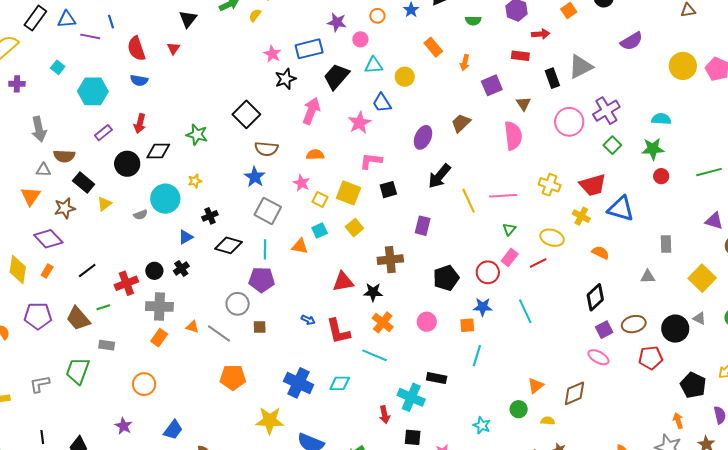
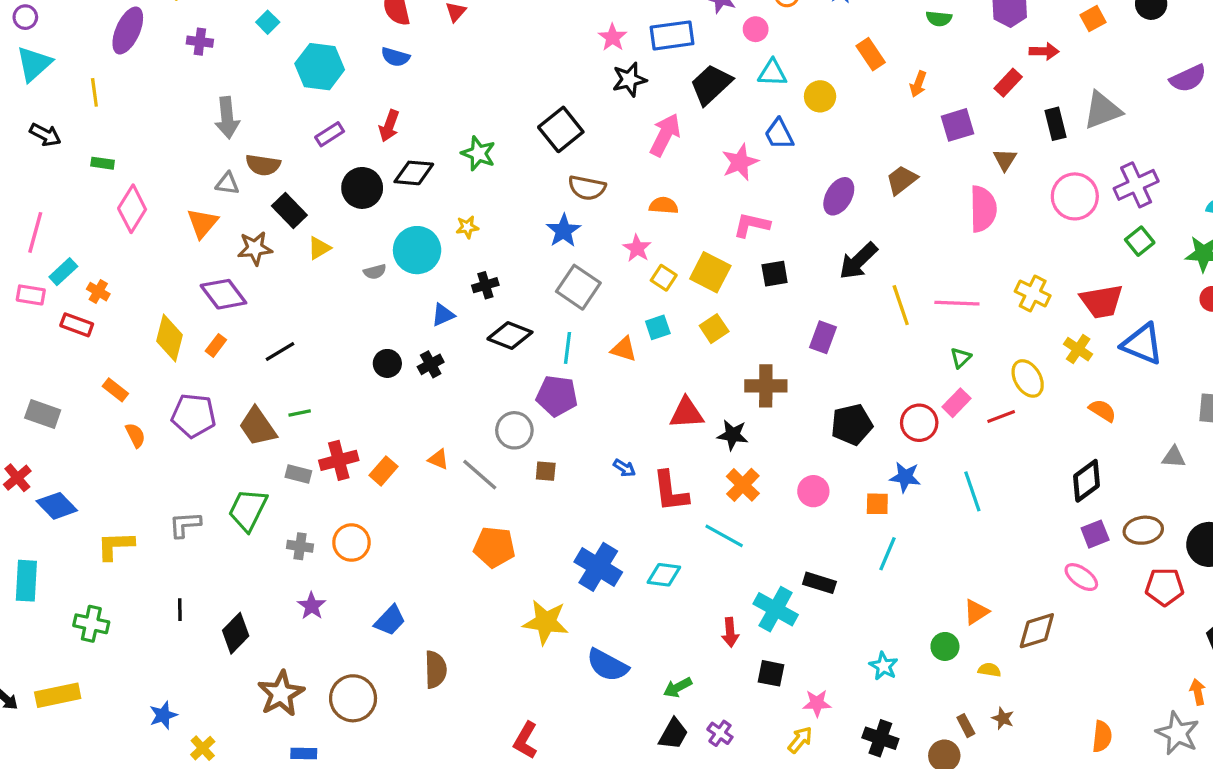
red rectangle: (520, 56) -> (1008, 83), turned -60
yellow ellipse: (552, 238) -> (1028, 378), turned 35
red cross: (126, 283) -> (339, 460), moved
gray cross: (159, 306) -> (300, 546), moved, size x0.6

